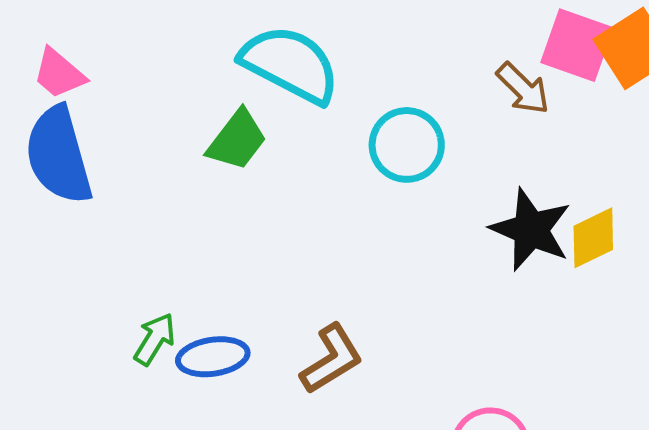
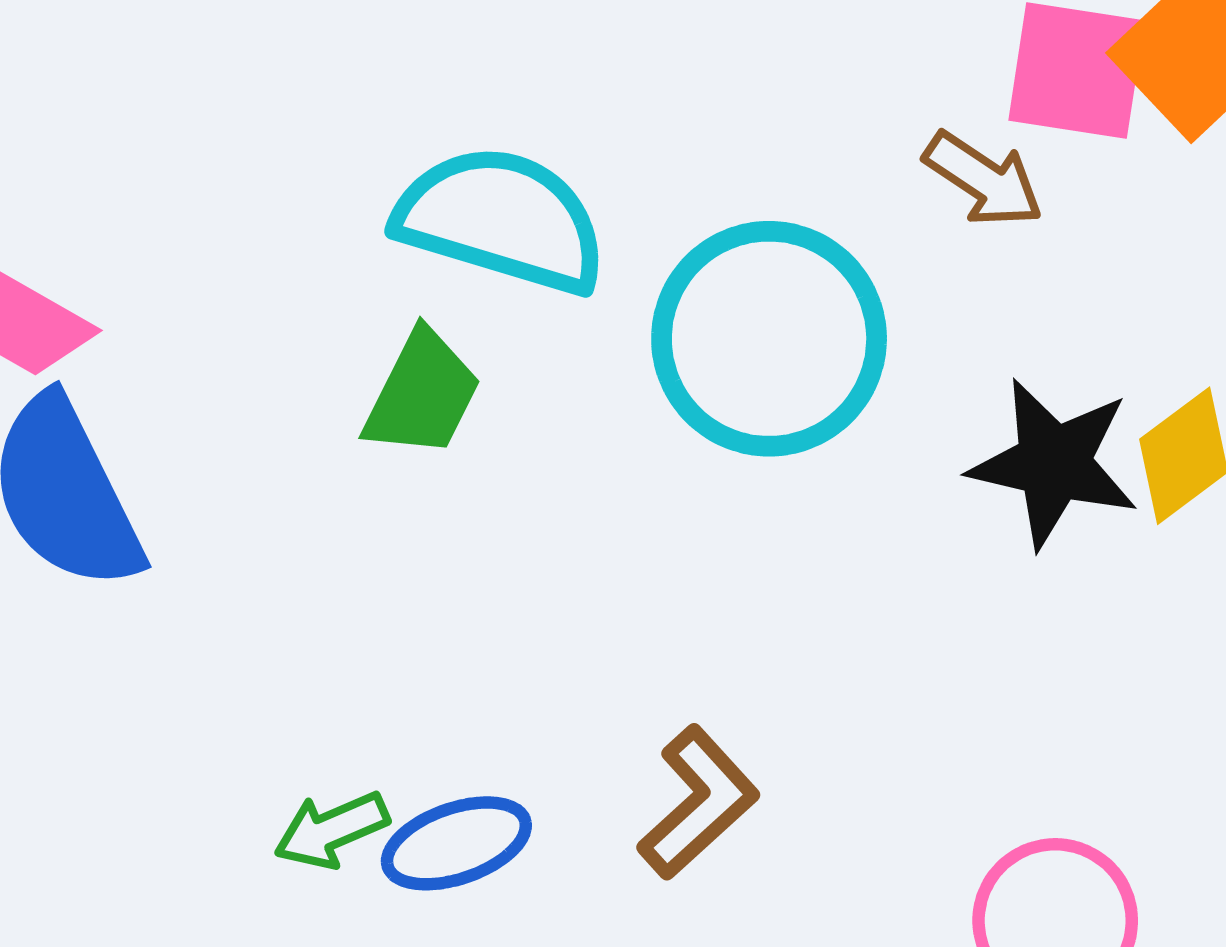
cyan circle: (407, 145) -> (769, 339), size x1.5
green arrow: (155, 339) -> (331, 830), turned -134

